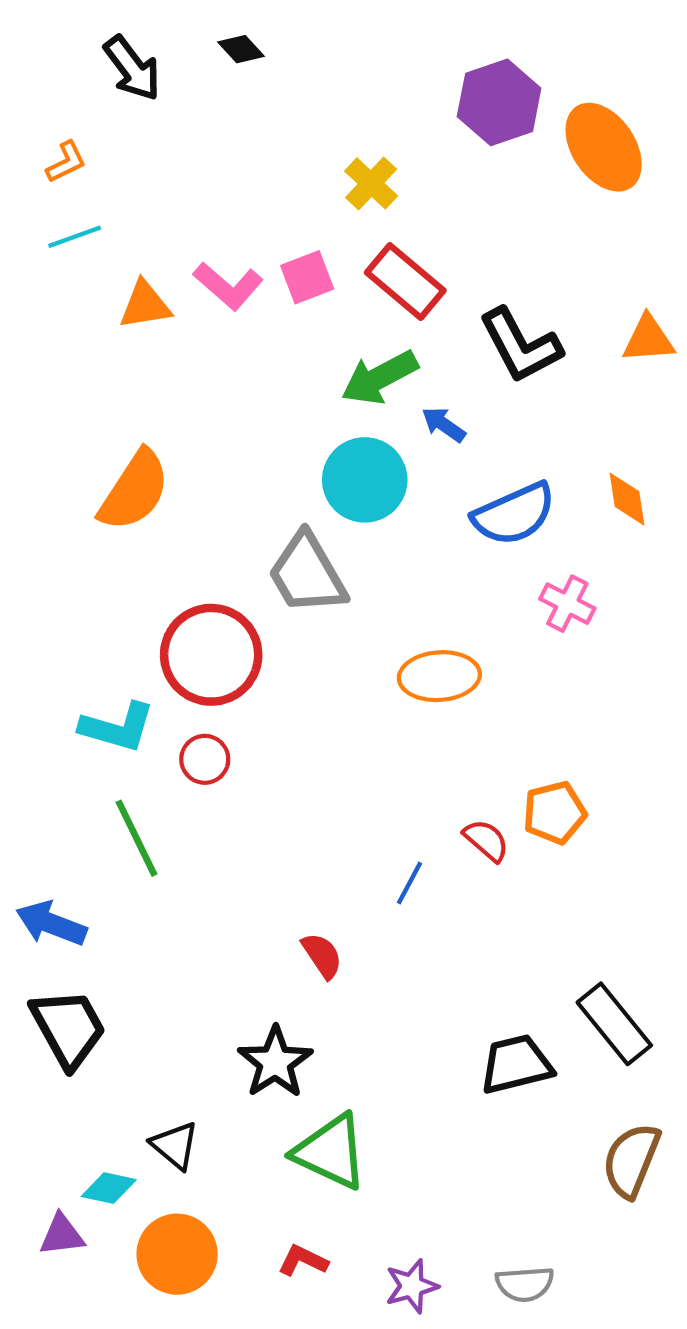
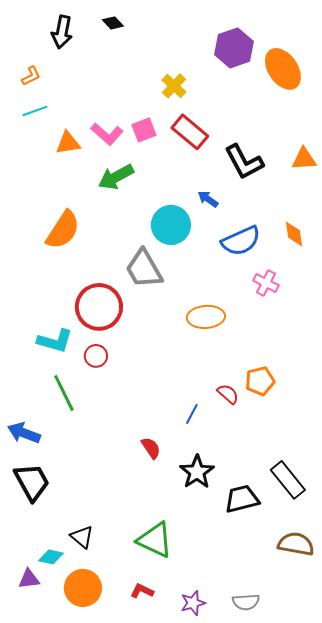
black arrow: (132, 68) -> (62, 32), turned 48
green arrow: (380, 378) -> (116, 177), moved
black star: (275, 1062) -> (197, 472), moved
brown semicircle: (631, 1160) -> (296, 544), turned 78

